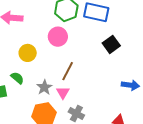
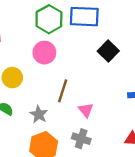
pink triangle: (63, 93) -> (86, 110), moved

